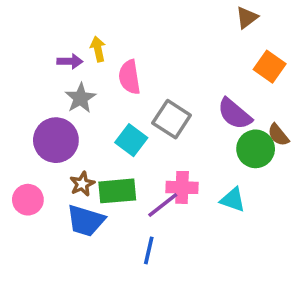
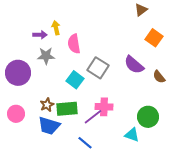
gray star: (80, 98) -> (46, 56), turned 30
purple circle: (56, 140) -> (18, 73), moved
green circle: (256, 149) -> (148, 117), moved
cyan triangle: (233, 200) -> (132, 135), moved
blue line: (149, 250) -> (85, 143), turned -63

